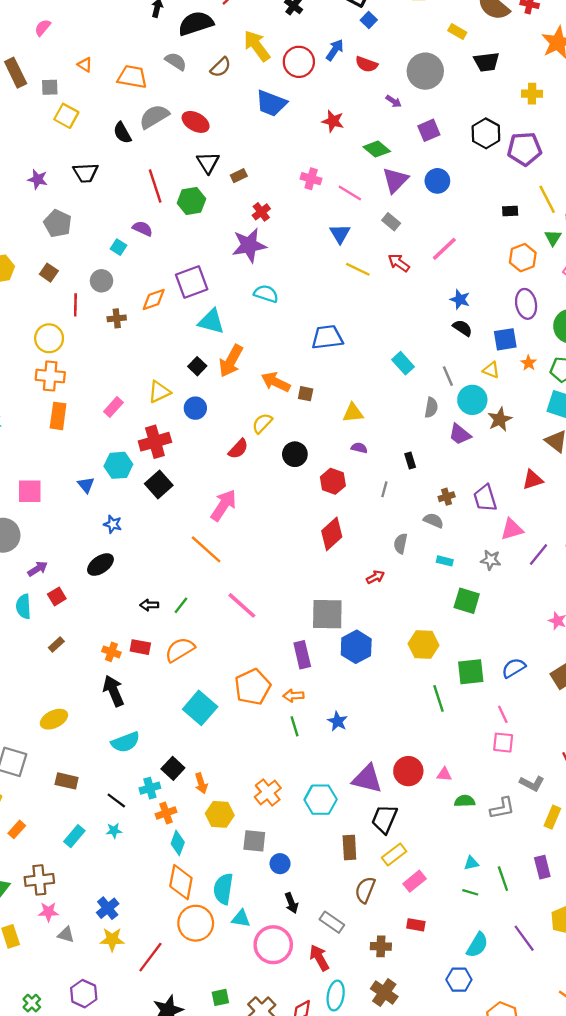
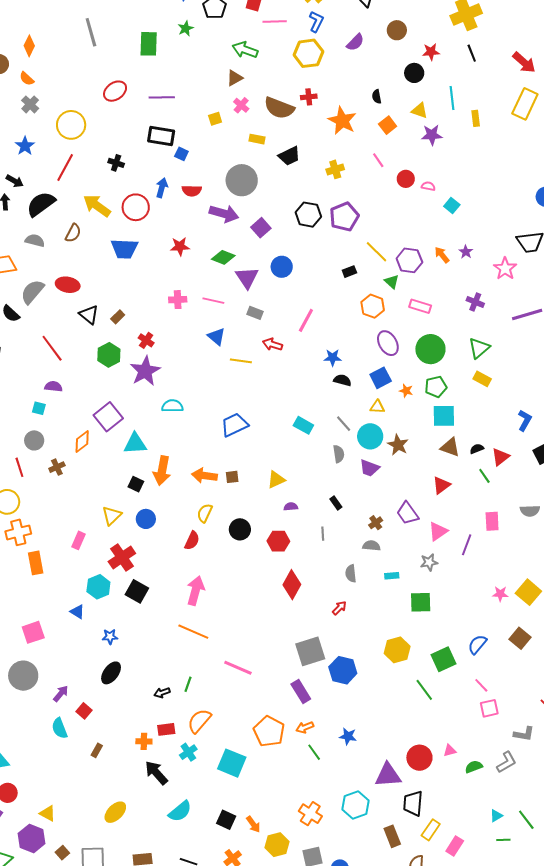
purple arrow: (394, 101) -> (224, 214), size x2.0
green hexagon: (191, 201) -> (109, 355), moved
cyan cross: (150, 788) -> (188, 752), moved

